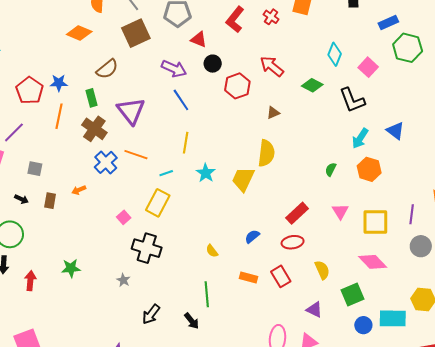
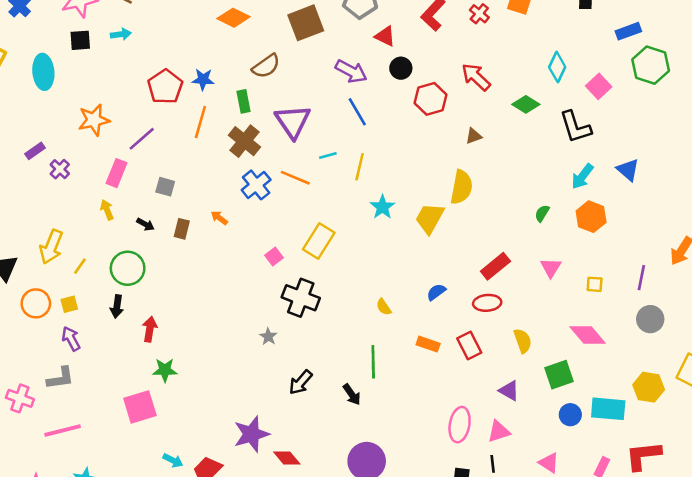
cyan line: (166, 173) -> (328, 155), moved
orange arrow: (79, 190) -> (219, 218), turned 56
yellow square: (375, 222) -> (595, 284), size x0.5
green star: (71, 268) -> (165, 370), moved

